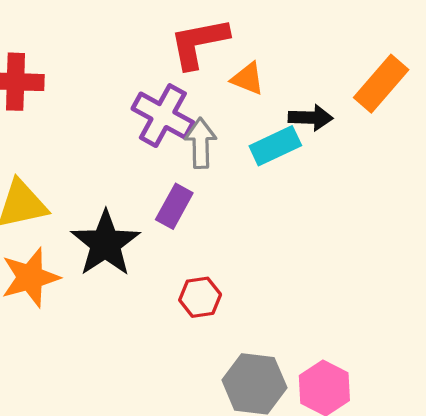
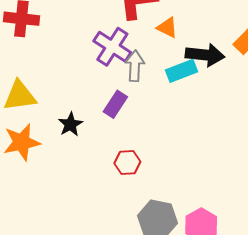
black arrow: (311, 118) -> (205, 55), size x1.4
black star: (105, 243) -> (70, 124), size x0.6

